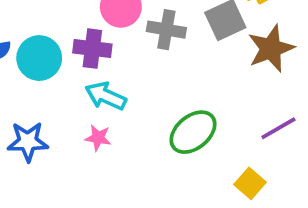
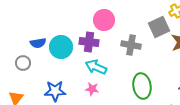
gray cross: (166, 30) -> (131, 45), moved
green ellipse: (193, 132) -> (142, 86), turned -60

